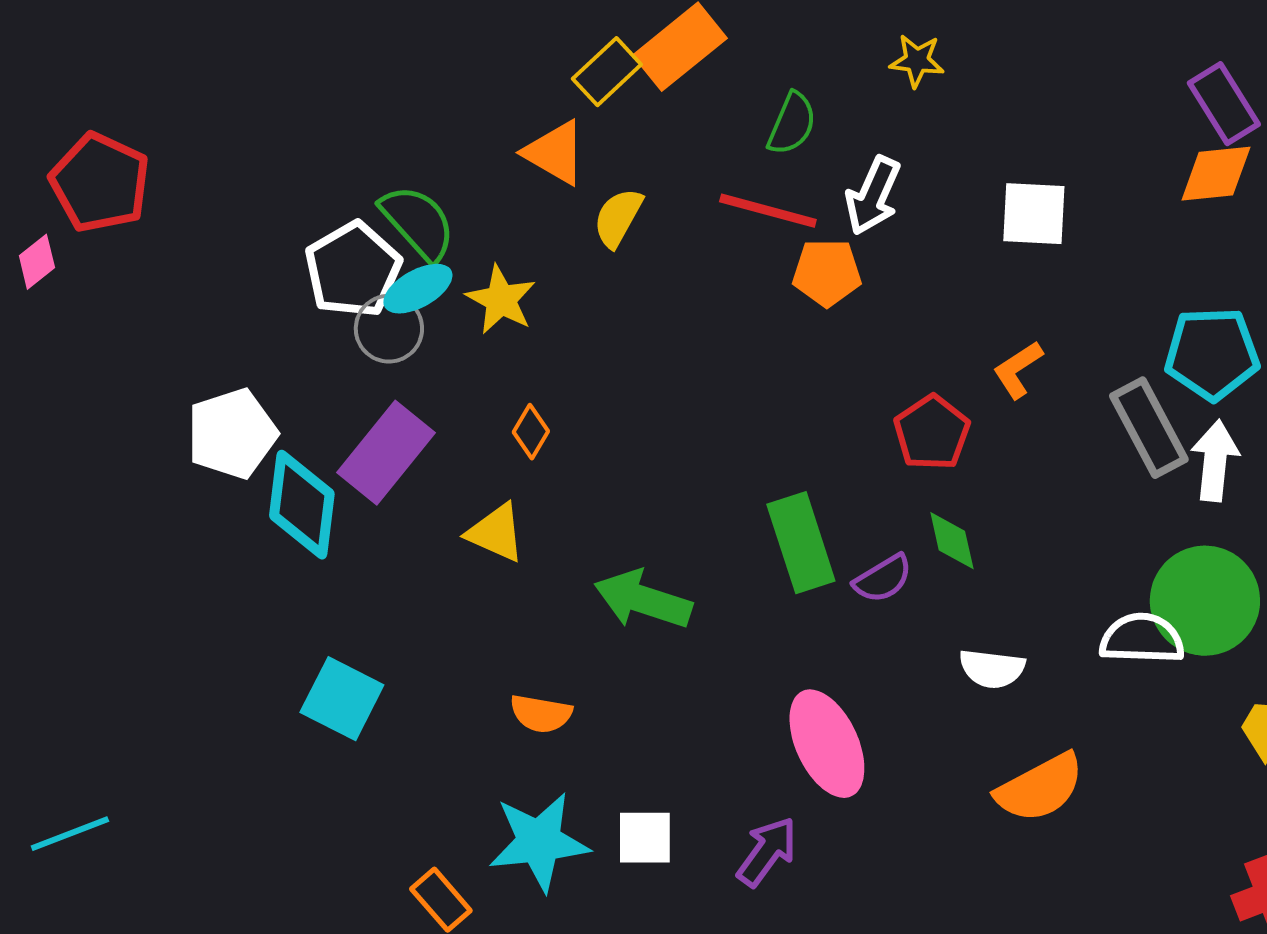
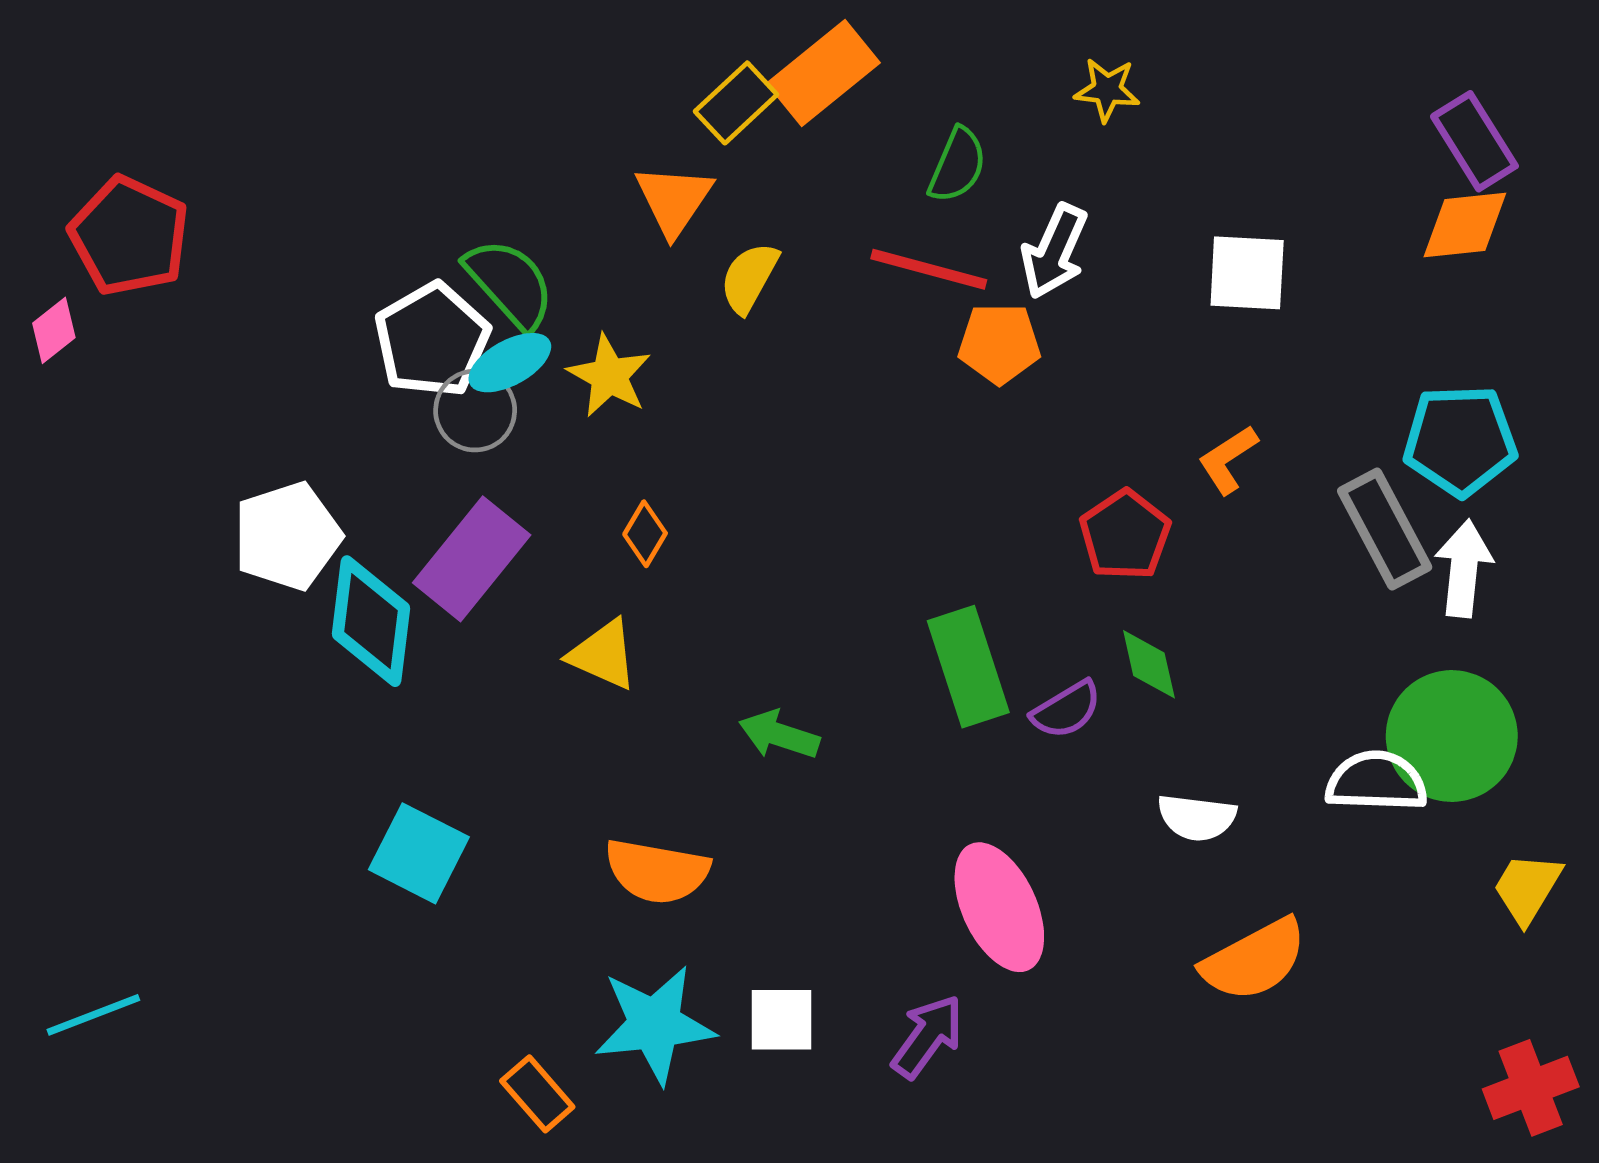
orange triangle: (555, 153) -> (674, 200), turned 34
green arrow: (643, 600) -> (779, 735), size x0.7
orange semicircle: (541, 714) -> (657, 871), size x1.4

